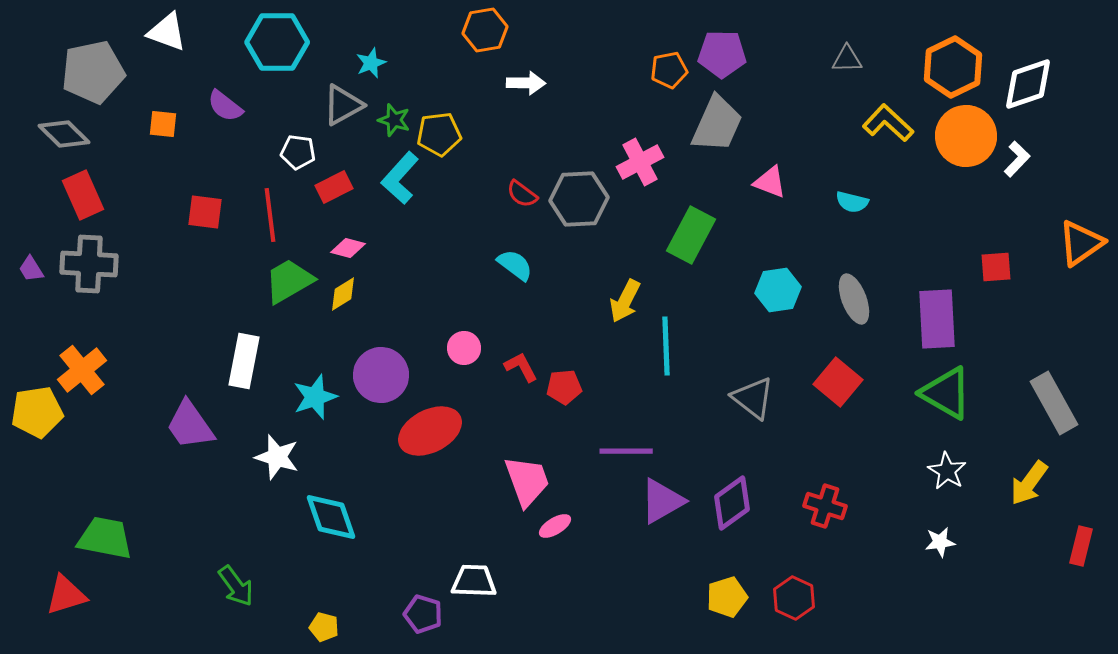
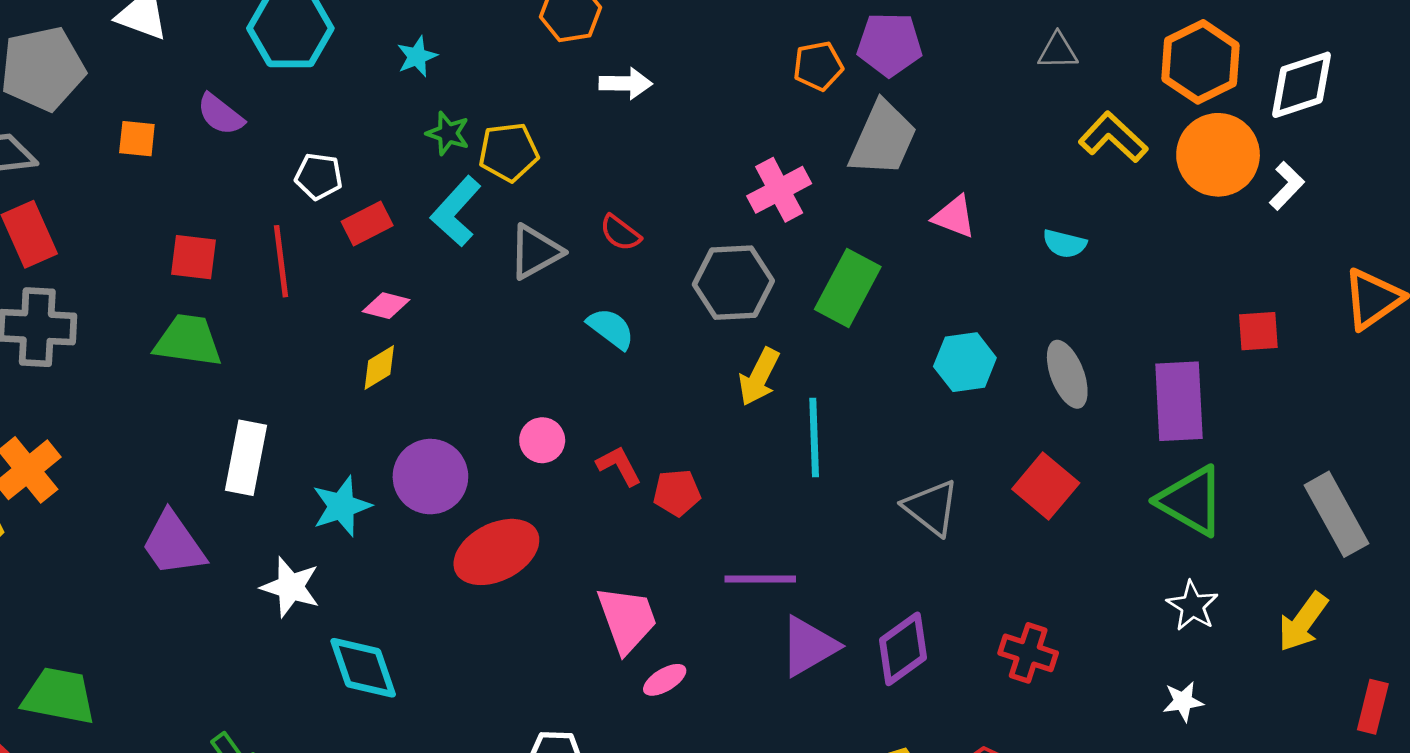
gray triangle: (343, 105) -> (535, 252), moved
gray hexagon: (579, 199) -> (733, 283), moved
green trapezoid: (289, 281) -> (188, 341), moved, turned 38

